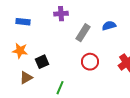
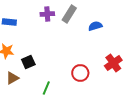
gray rectangle: (83, 33) -> (69, 14), moved
red circle: (90, 62) -> (80, 73), moved

